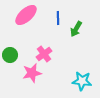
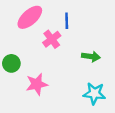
green arrow: (76, 29) -> (91, 56), moved, turned -112
pink cross: (44, 54) -> (52, 39), moved

